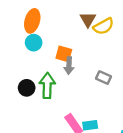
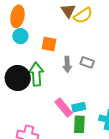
gray arrow: (69, 66) -> (67, 64), moved
black circle: (27, 88) -> (18, 78), size x1.6

